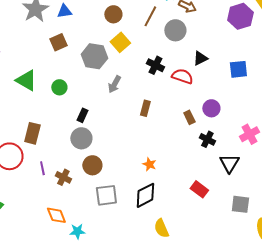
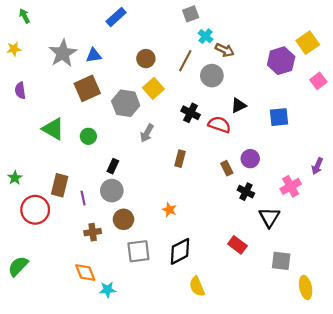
brown square: (58, 42) -> (87, 88), size x1.4
orange star: (149, 164) -> (169, 210), moved
purple line: (42, 168) -> (83, 198), moved
brown cross: (63, 177) -> (93, 232), turned -35

